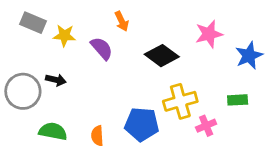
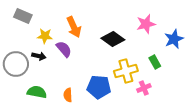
orange arrow: (122, 21) -> (74, 27), moved, size x1.5
yellow star: (64, 35) -> (45, 36), moved
purple semicircle: (102, 48) -> (64, 49), moved
green rectangle: (238, 100) -> (155, 62), moved, turned 64

